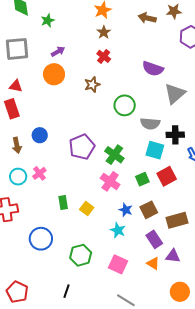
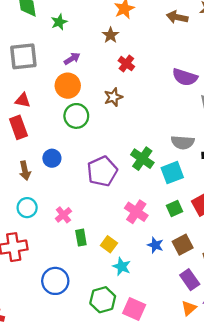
brown star: (104, 32) -> (111, 35), moved
green circle: (125, 105) -> (76, 116), moved
cyan square: (155, 150) -> (172, 173), moved, turned -36
green cross: (114, 155) -> (142, 159), moved
pink cross: (39, 173) -> (63, 215), moved
cyan star: (118, 230) -> (122, 267), moved
orange triangle: (153, 263) -> (189, 308), turned 48
pink square: (118, 264) -> (134, 309), moved

